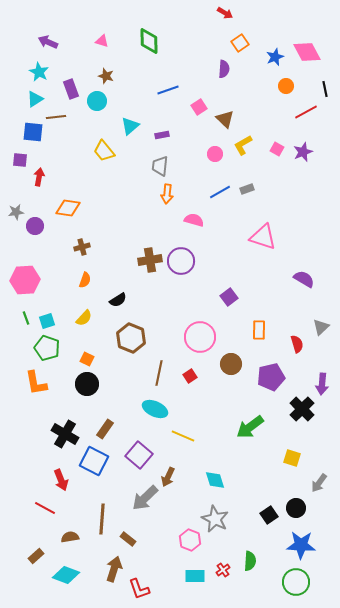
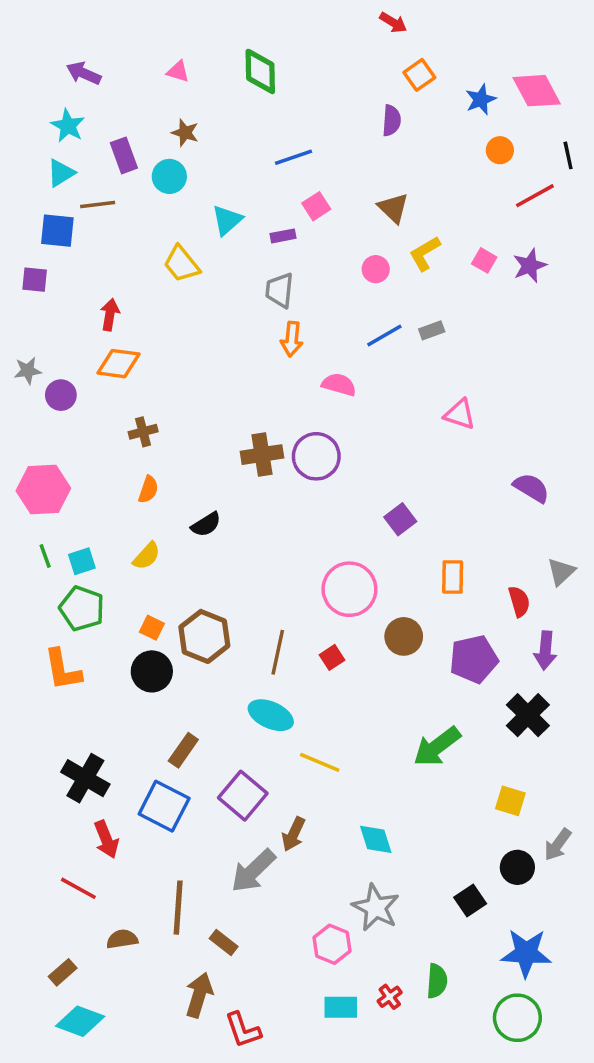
pink square: (199, 107) -> (316, 206), moved
red arrow: (39, 177) -> (110, 315), moved
pink triangle: (263, 237) -> (460, 414), size x0.7
brown hexagon: (131, 338) -> (204, 636), moved
purple arrow: (322, 384) -> (545, 650), moved
black cross: (65, 434) -> (85, 778), moved
black circle: (296, 508) -> (517, 867), moved
cyan diamond: (66, 575) -> (80, 1021), moved

